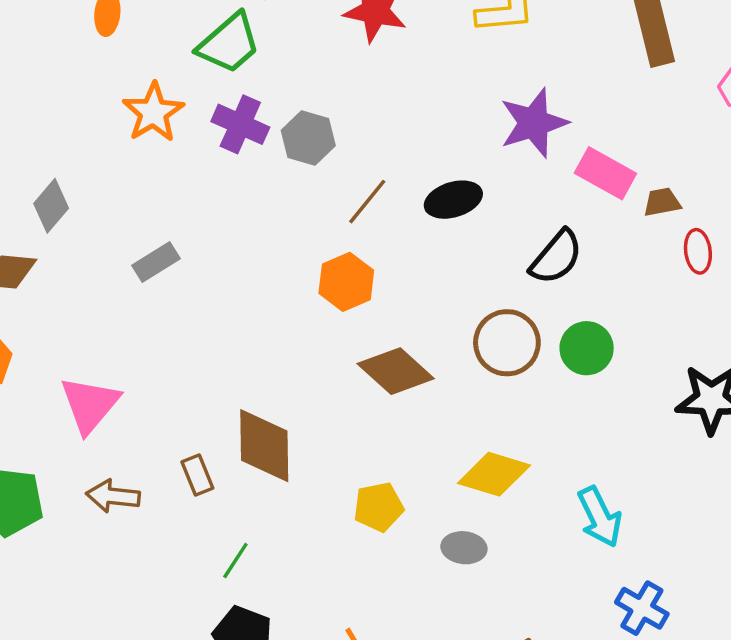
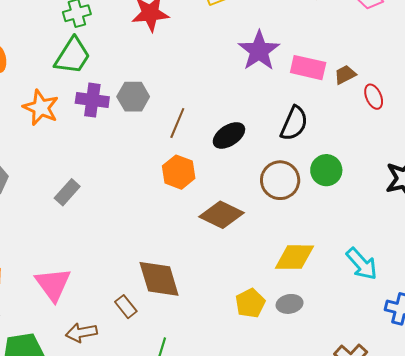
black ellipse: (453, 200) -> (229, 135), moved
yellow pentagon: (379, 507) -> (250, 303), moved

